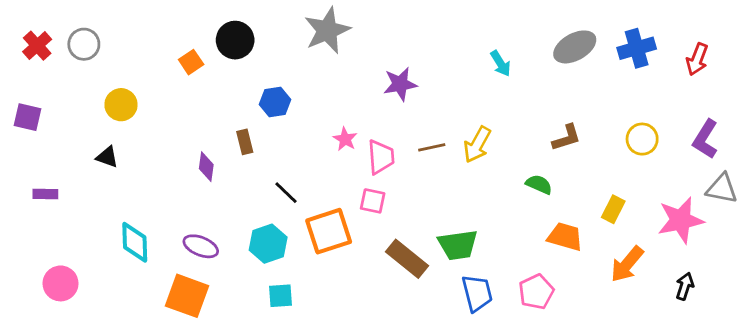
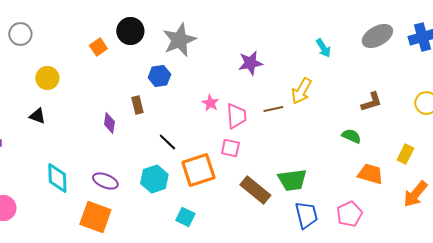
gray star: (327, 30) -> (179, 40), moved
yellow arrow: (477, 145) -> (301, 91), moved
cyan square: (280, 296) -> (185, 217), moved, turned 30

